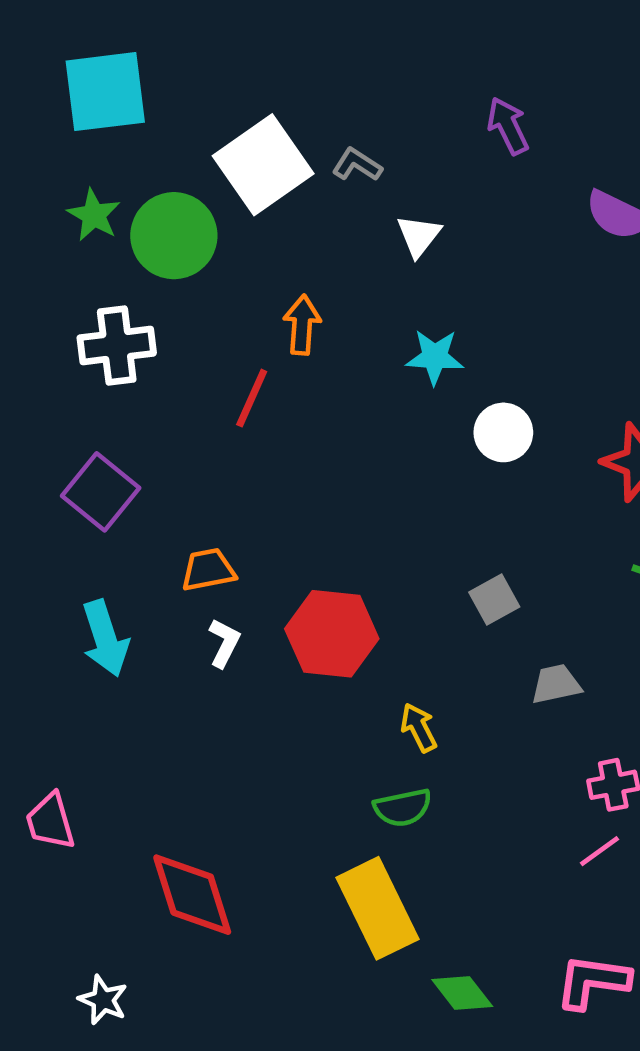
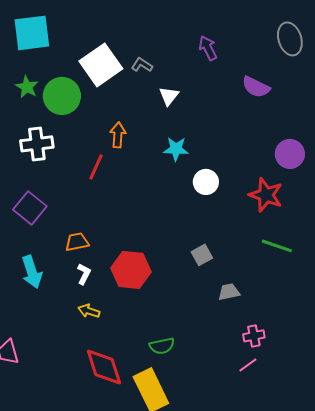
yellow arrow: (419, 728) -> (89, 311), moved, turned -45
red diamond: (192, 895) -> (104, 367), moved

